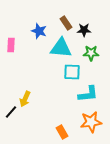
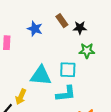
cyan triangle: (61, 48) -> (41, 76), moved
cyan L-shape: (88, 94) -> (66, 94), moved

